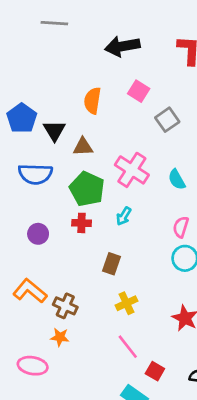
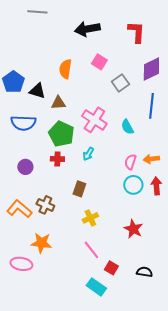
black triangle: (54, 131) -> (37, 91), turned -42
brown cross: (65, 306) -> (45, 205), moved
orange star: (60, 337) -> (41, 243), size x1.5

